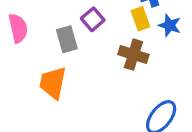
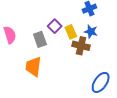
yellow rectangle: (140, 19) -> (71, 32), moved
blue star: (170, 25) -> (91, 32), moved

